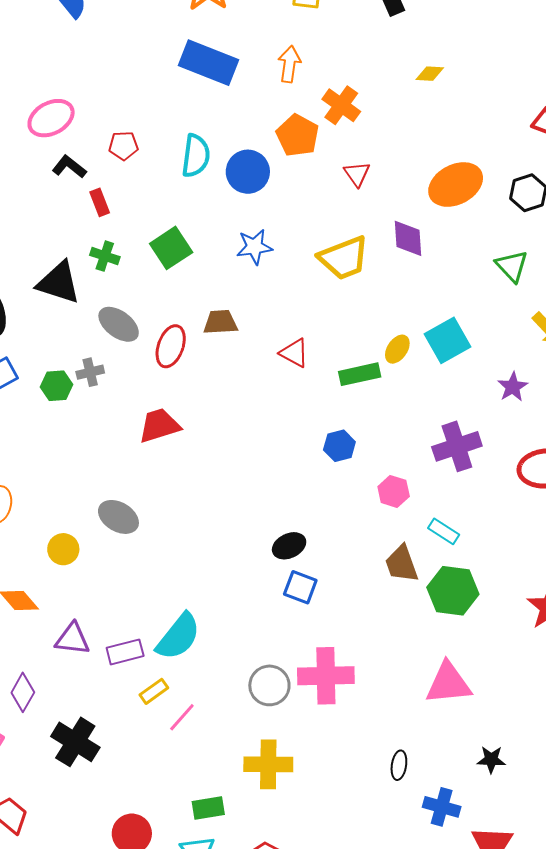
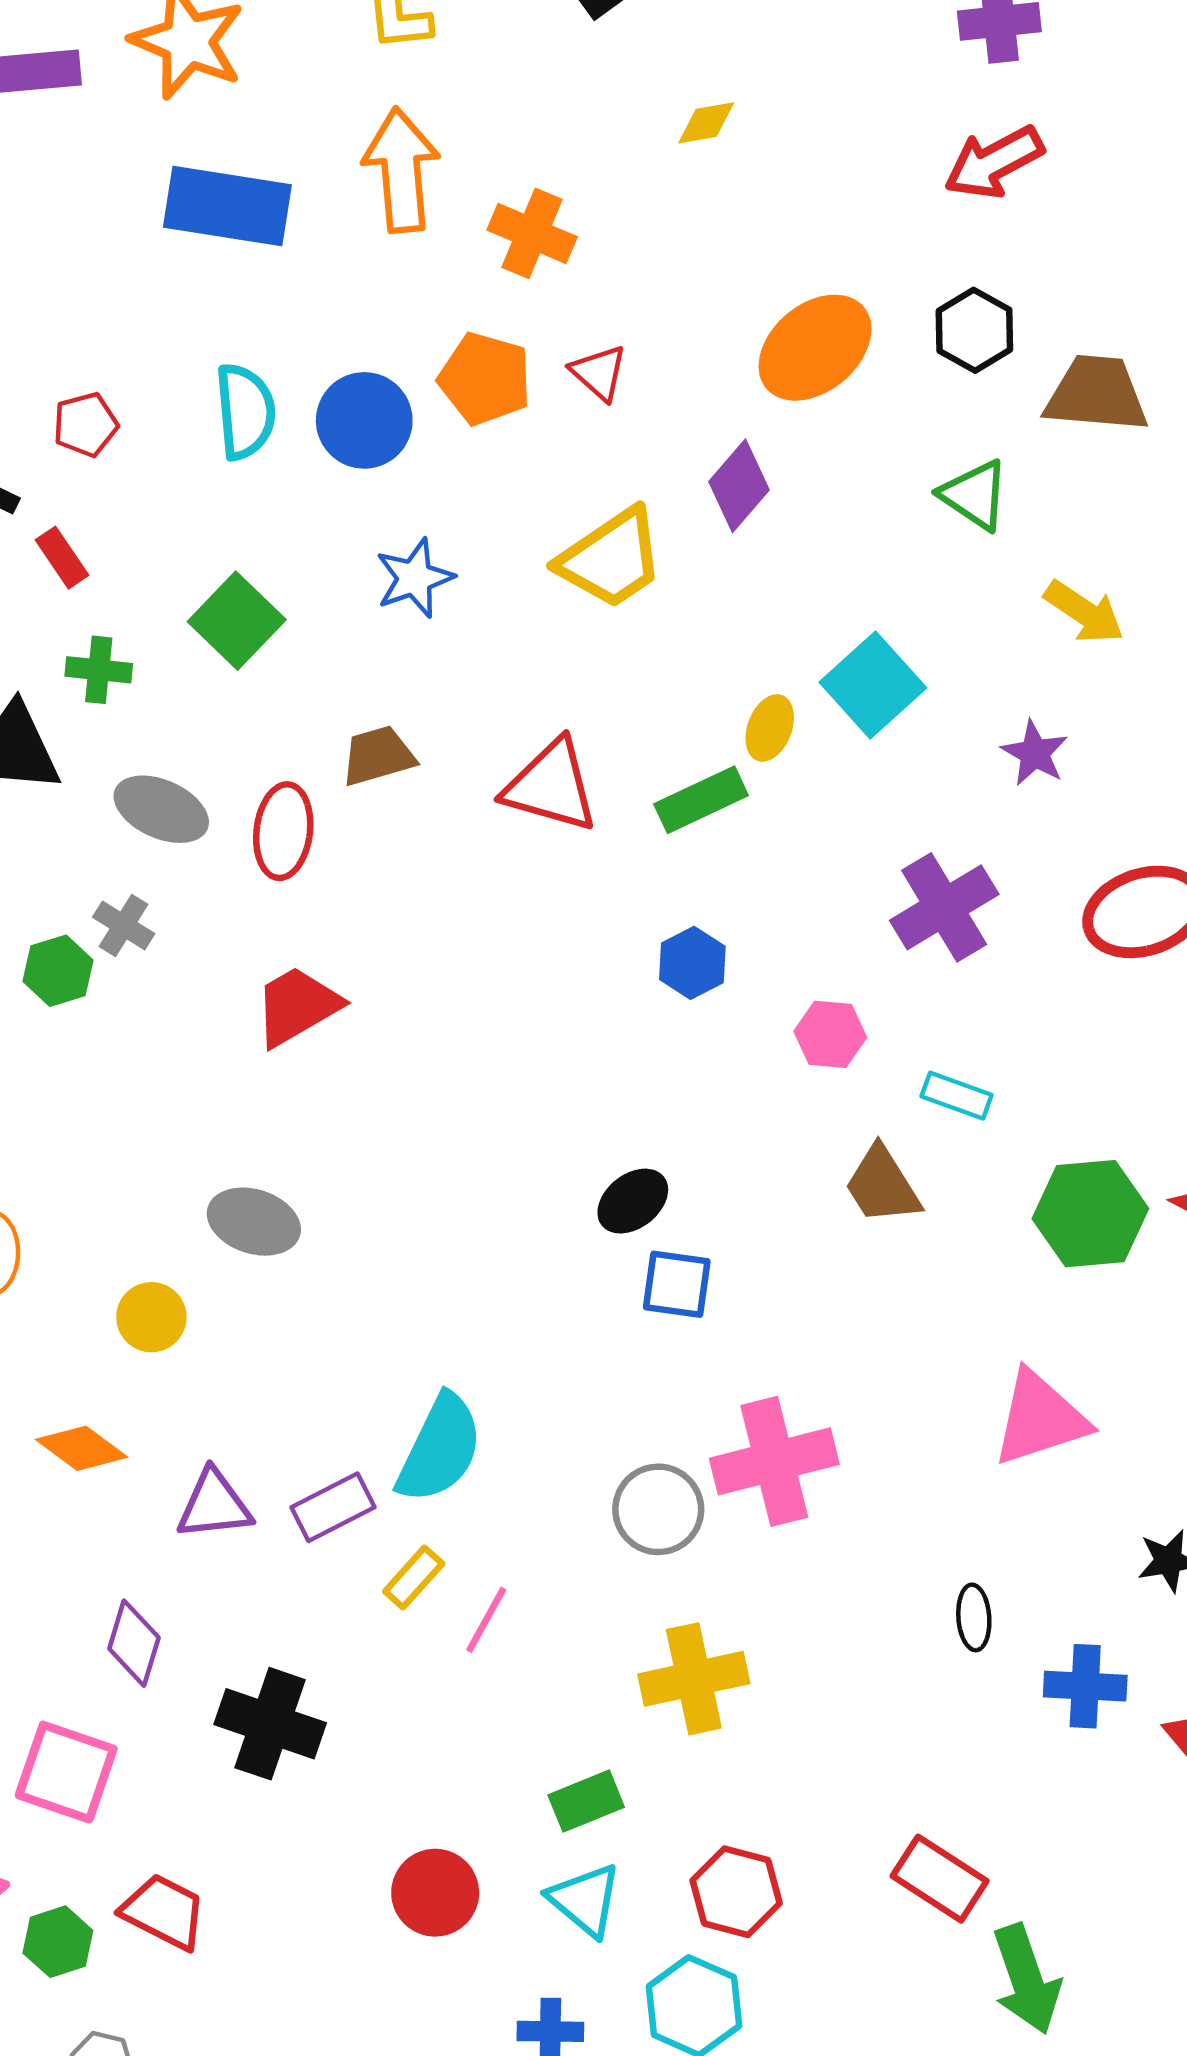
orange arrow: (289, 64) -> (401, 170), size x1.5
orange pentagon: (298, 135) -> (485, 379), moved
purple diamond: (408, 238) -> (739, 486), turned 57
red triangle: (294, 353) -> (551, 786), size x1.5
gray cross: (90, 372) -> (124, 925), turned -32
green hexagon: (453, 591) -> (1090, 1214), moved

